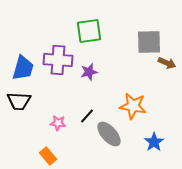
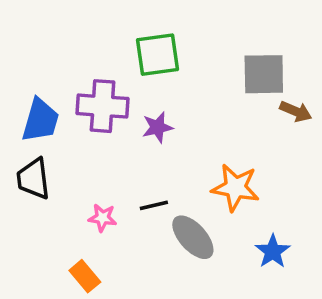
black trapezoid: (19, 101) -> (33, 179), turned 80
black line: (87, 116) -> (154, 205), turned 35

